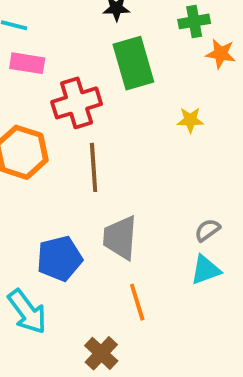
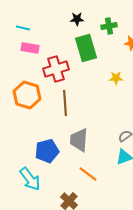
green cross: (194, 21) -> (109, 26), moved
orange line: (137, 302) -> (88, 174), turned -36

